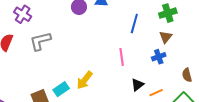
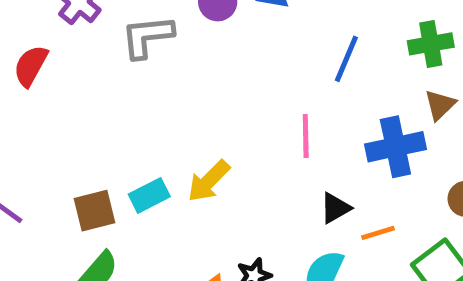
brown triangle: (166, 37) -> (440, 105), moved
gray L-shape: (40, 41) -> (147, 37), moved
blue cross: (159, 57) -> (395, 147), size x1.6

